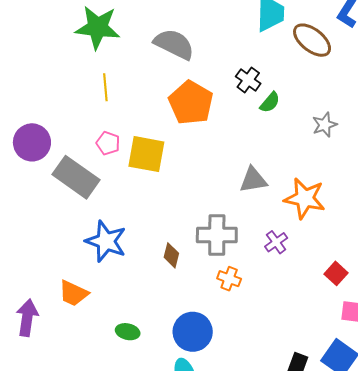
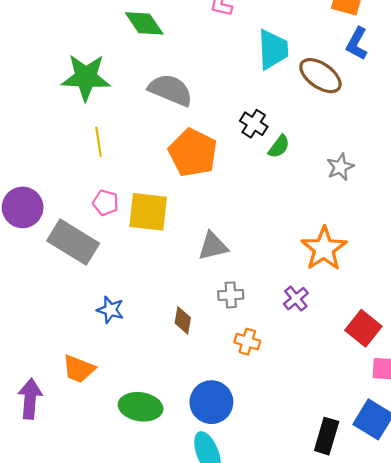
gray triangle: (253, 180) -> (213, 246), moved
orange star: (305, 198) -> (324, 249), turned 30
gray cross: (217, 235) -> (231, 295), size x0.6
blue star: (106, 241) -> (110, 310), size x0.6
red square: (336, 273) -> (363, 328), size x1.4
green ellipse: (128, 332) -> (141, 407), size x1.6

